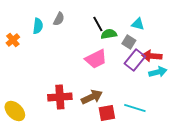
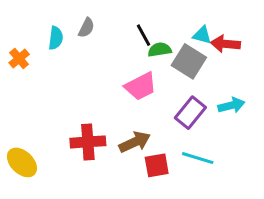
gray square: (129, 42) -> (189, 61), size x1.6
red arrow: (152, 56) -> (226, 44), moved
purple rectangle: (135, 60) -> (190, 113), moved

